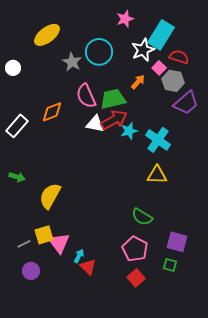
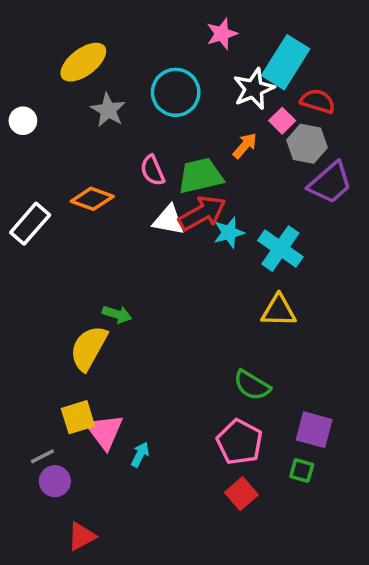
gray star: (72, 62) -> (108, 110), moved
pink semicircle: (86, 96) -> (153, 170), size x0.7
orange diamond: (52, 112) -> (92, 199), turned 40
green arrow: (17, 177) -> (117, 314), moved
gray line: (24, 244) -> (42, 456), moved
red triangle: (88, 267) -> (82, 536), moved, turned 48

